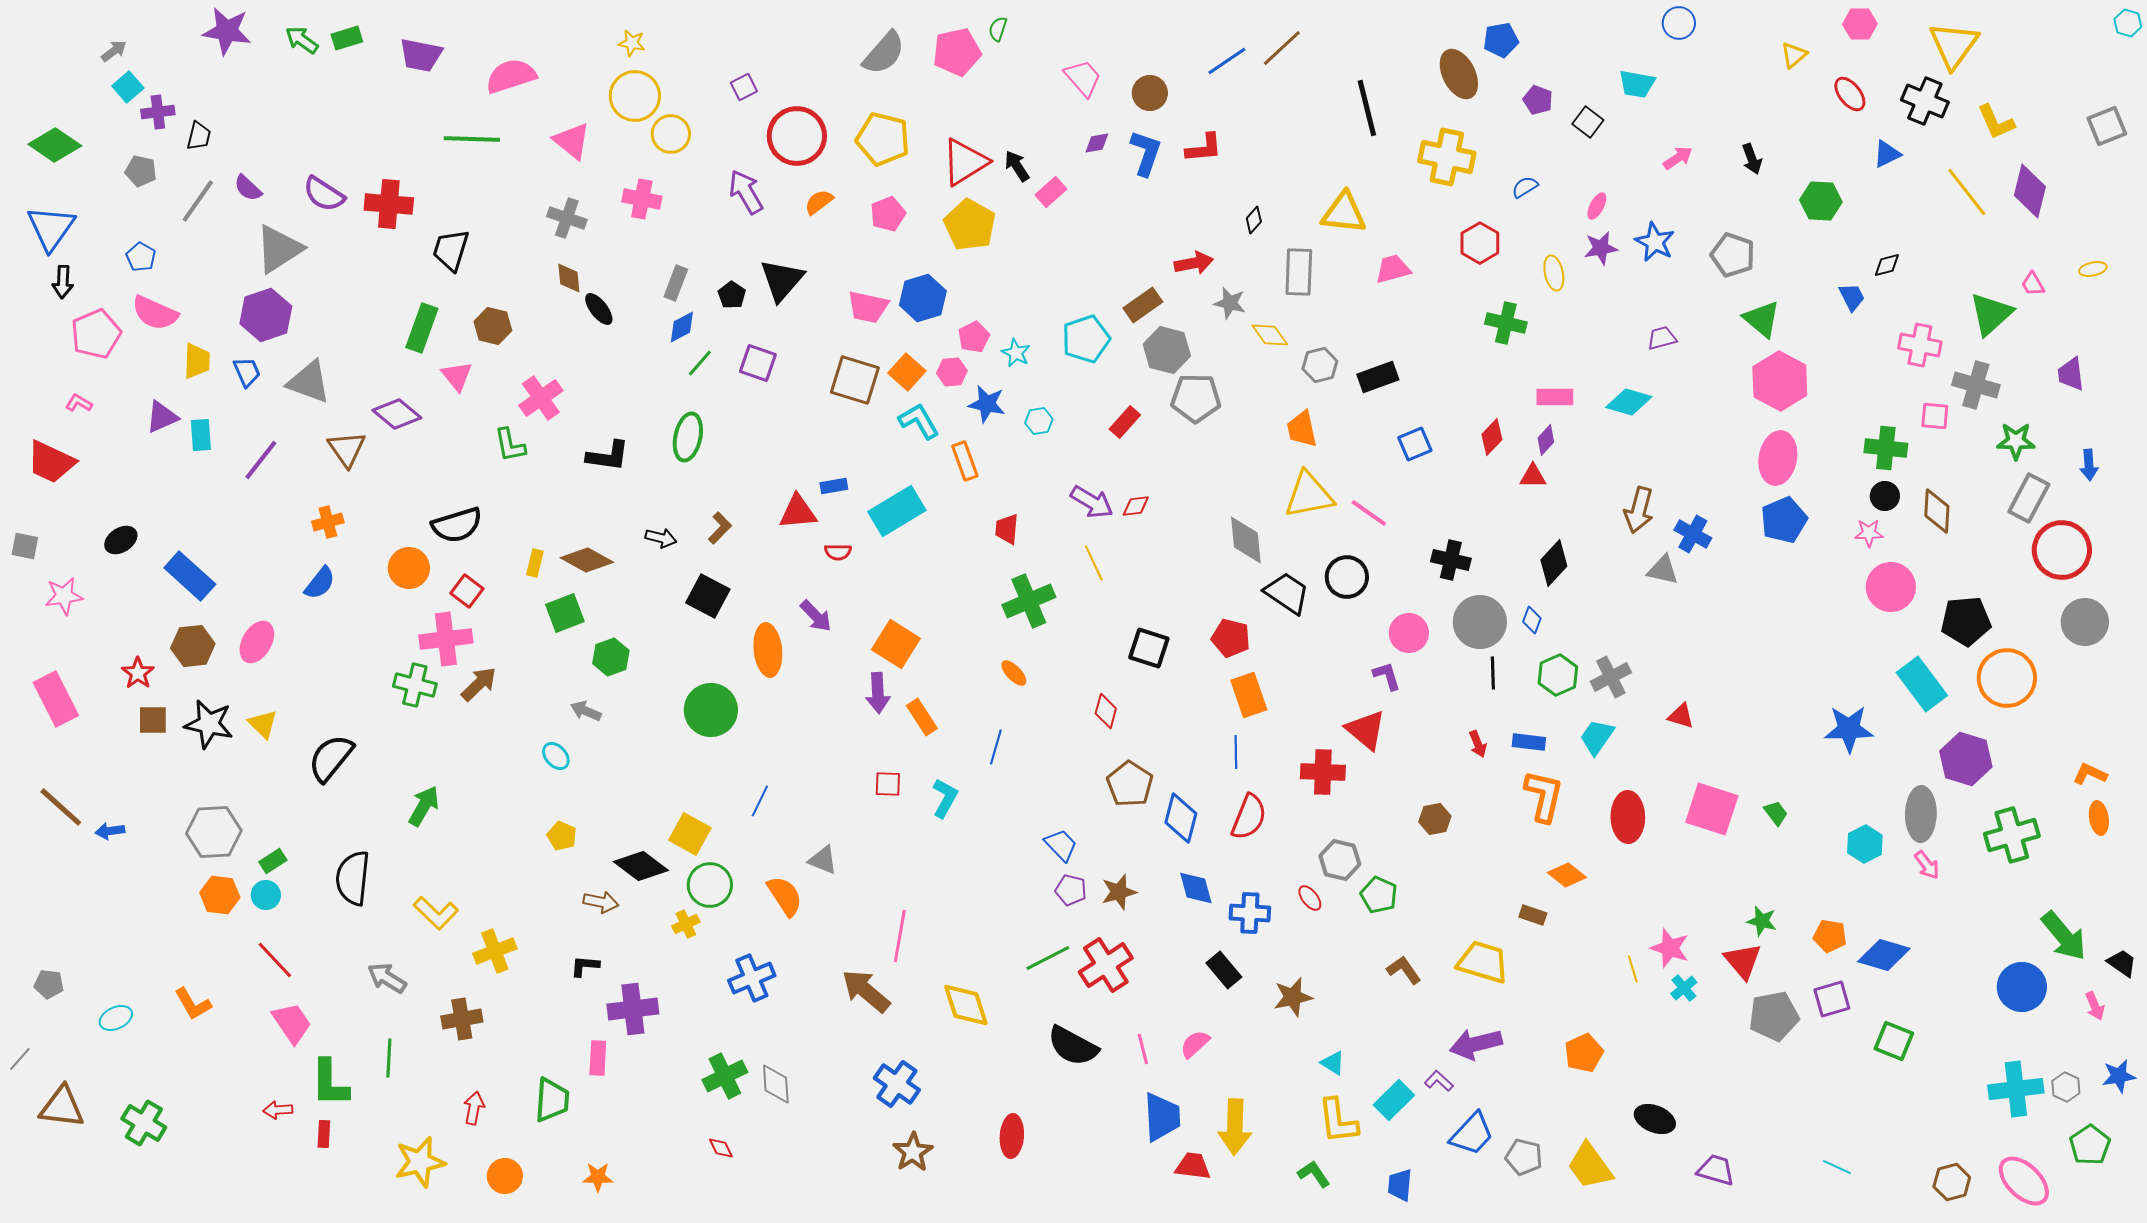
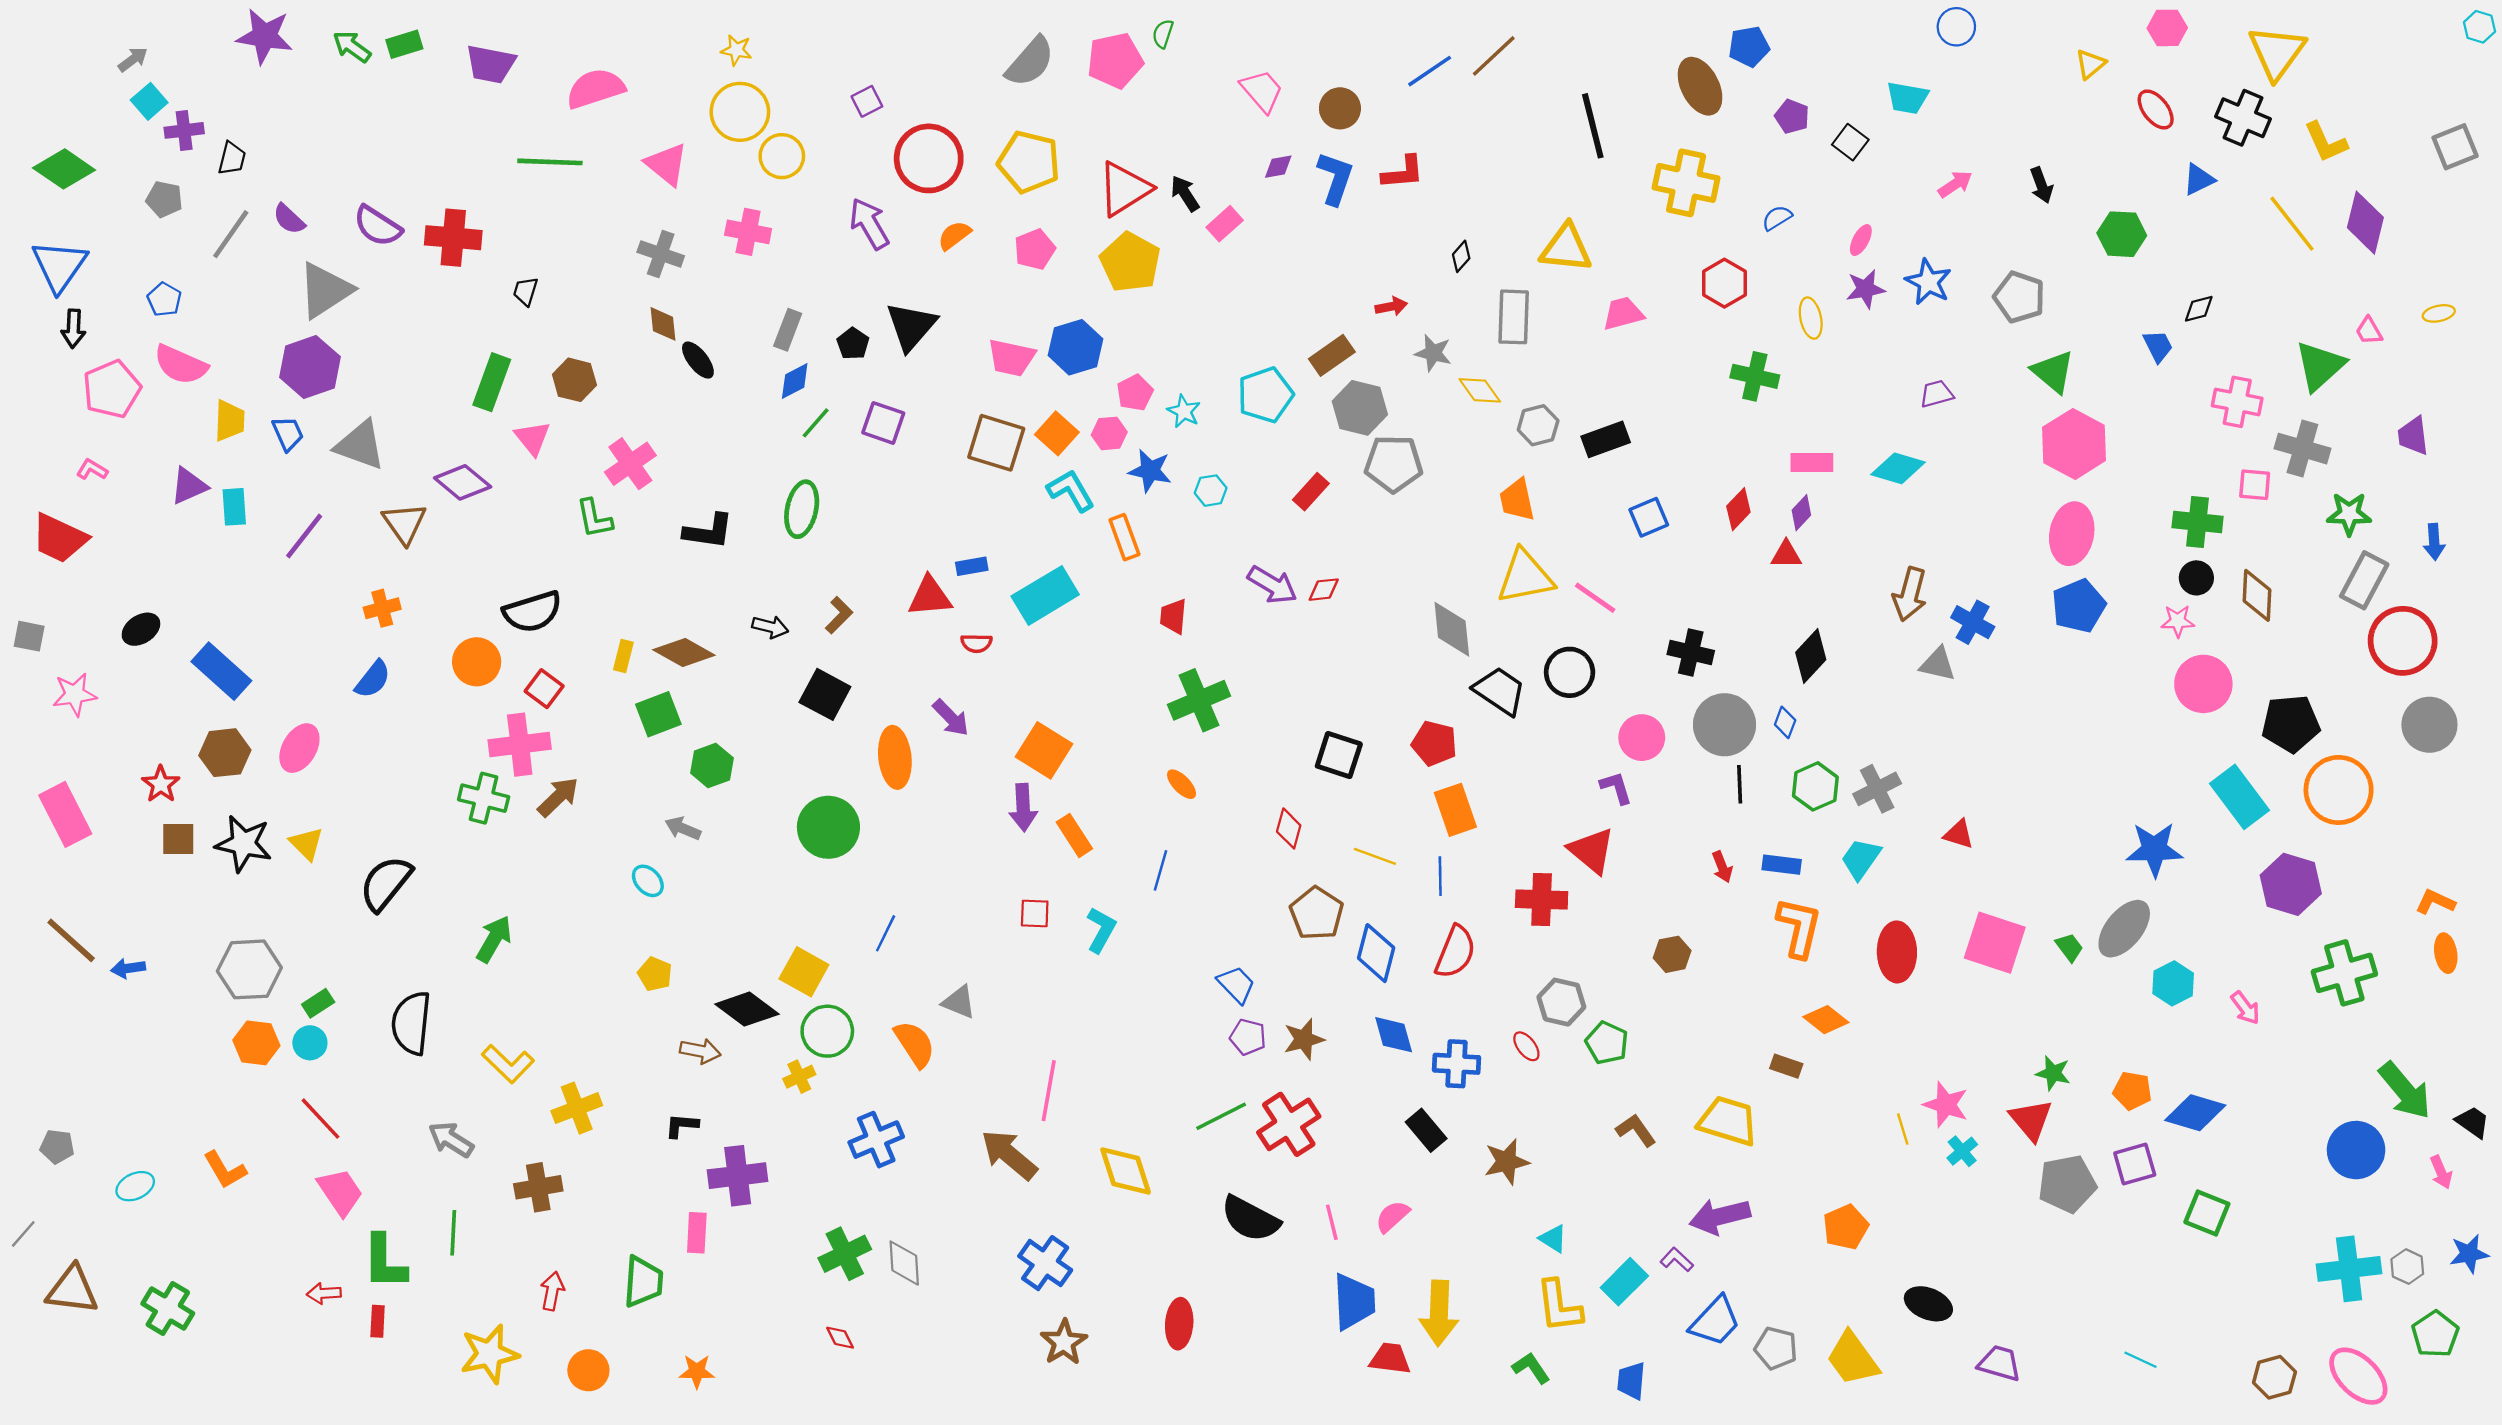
black trapezoid: (451, 250) -> (525, 291), size x0.6
red arrow: (1194, 263) -> (1391, 306), size x0.7
yellow line: (1094, 563) -> (1375, 856), moved, turned -45
gray ellipse: (1921, 814) -> (2124, 929), moved, turned 38

